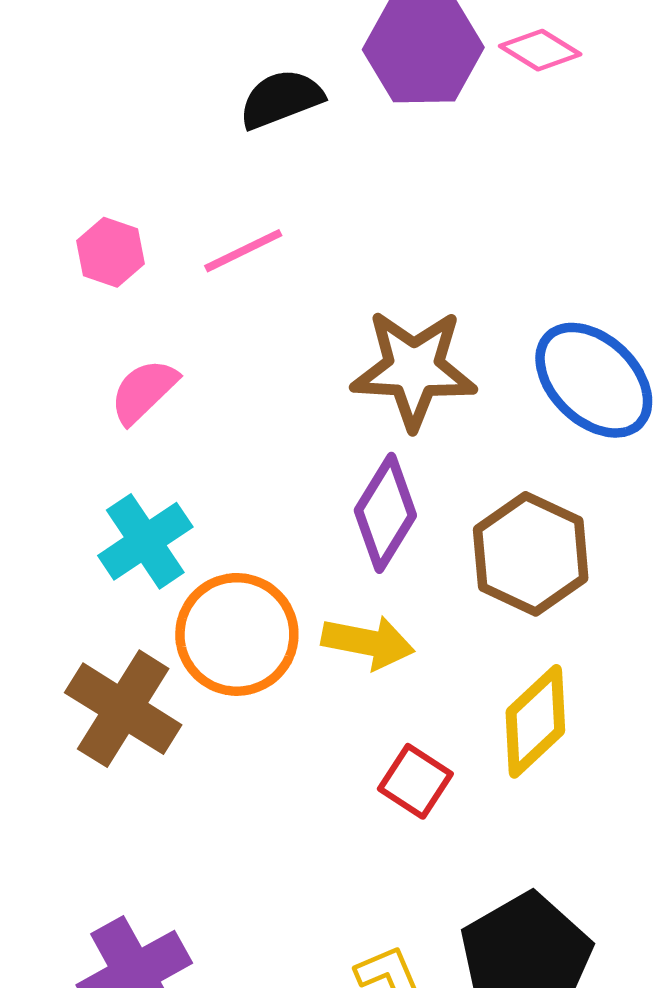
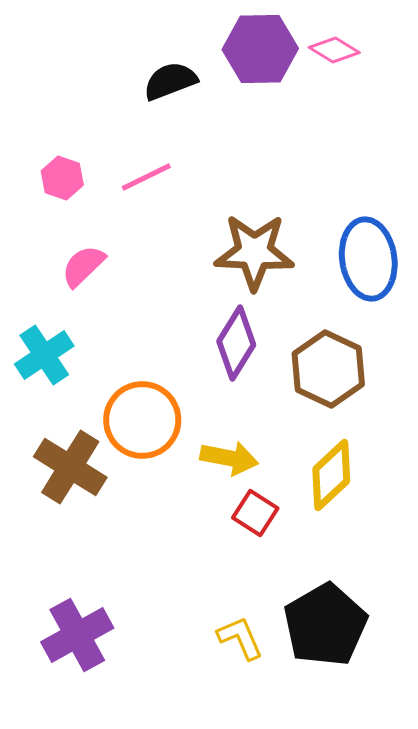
blue ellipse: (594, 380) -> (368, 259), turned 38
cyan cross: (145, 541) -> (44, 355), moved
yellow arrow: (368, 642) -> (229, 458), moved

